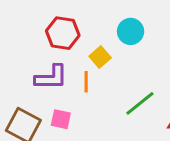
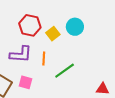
yellow square: (100, 57) -> (53, 34), moved
green line: (140, 103) -> (65, 71), moved

